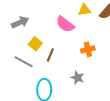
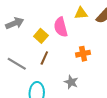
pink semicircle: (65, 24) -> (61, 27), turned 36
yellow square: (35, 44) -> (41, 36), moved

